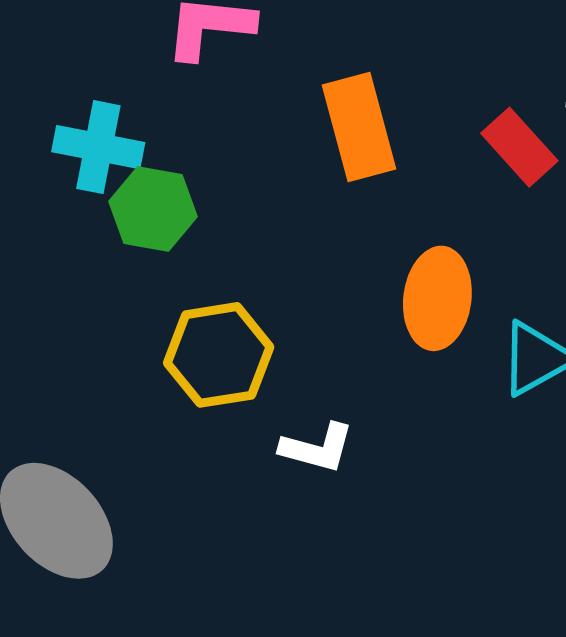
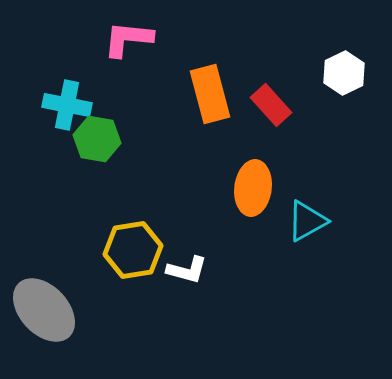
red rectangle: (519, 147) -> (271, 105), moved
yellow hexagon: (219, 355) -> (133, 250), moved

